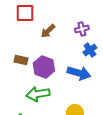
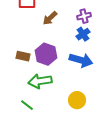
blue cross: (90, 50) -> (83, 34), moved
brown rectangle: (21, 60) -> (23, 56), moved

